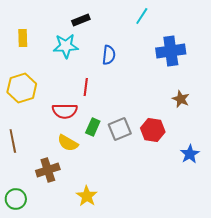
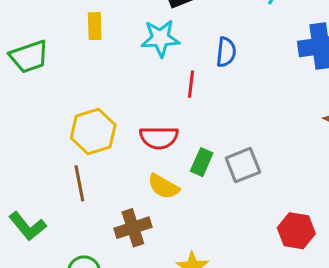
red line: (86, 87) -> (191, 84), moved
yellow hexagon: (22, 88) -> (93, 131), moved
red hexagon: (153, 130) -> (296, 231), moved

